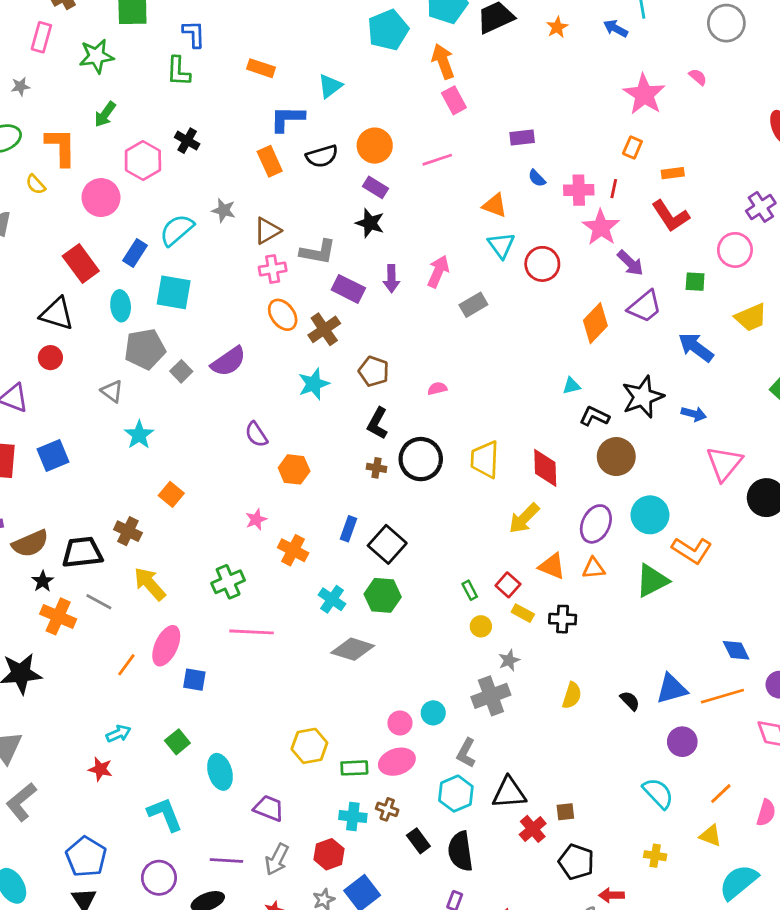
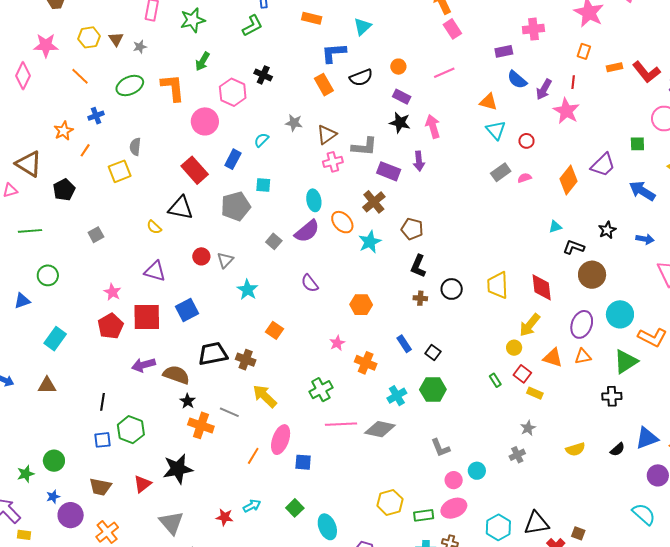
green L-shape: (178, 71) -> (252, 26), turned -115
orange circle: (375, 146) -> (398, 67), size x0.6
blue semicircle: (537, 178) -> (517, 80), size x1.5
yellow semicircle: (36, 184) -> (154, 227), moved
pink cross: (579, 190) -> (533, 29), moved
red L-shape: (671, 216) -> (646, 72), moved
cyan semicircle: (177, 230) -> (261, 140), size x0.6
purple arrow: (630, 263) -> (544, 89), moved, turned 80
red circle: (542, 264) -> (526, 141), size x0.6
pink arrow: (438, 271) -> (433, 126), moved, turned -35
cyan square: (174, 292) -> (263, 185), size x0.6
gray rectangle: (473, 305) -> (501, 172), moved
cyan ellipse: (121, 306) -> (314, 200), moved
orange ellipse: (283, 315) -> (342, 222), moved
gray pentagon: (145, 349) -> (236, 206), moved
red circle: (50, 358) -> (201, 256), moved
pink semicircle: (437, 388) -> (525, 178), moved
gray triangle: (112, 391) -> (225, 260), turned 42
black star: (643, 397) -> (607, 230), size x0.6
purple semicircle: (256, 434) -> (310, 283), moved
black circle: (421, 459) -> (452, 289), size x0.7
blue rectangle: (349, 529) -> (404, 344), turned -48
brown semicircle: (30, 544) -> (176, 375), turned -132
black square: (387, 544) -> (433, 353), size x0.6
black trapezoid: (82, 552) -> (213, 354), moved
cyan cross: (332, 599) -> (397, 396), turned 30
black cross: (563, 619) -> (612, 396), moved
yellow circle: (481, 626) -> (514, 348), moved
gray diamond: (353, 649) -> (380, 429), moved
yellow semicircle: (572, 695) -> (575, 449), turned 60
gray cross: (491, 696) -> (517, 455), size x0.6
black semicircle: (630, 701) -> (617, 449), turned 98
gray L-shape: (466, 753) -> (440, 448), moved, turned -45
red star: (100, 769) -> (225, 517), moved
brown square: (565, 812) -> (578, 533), turned 32

